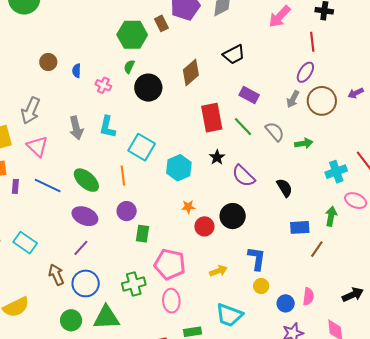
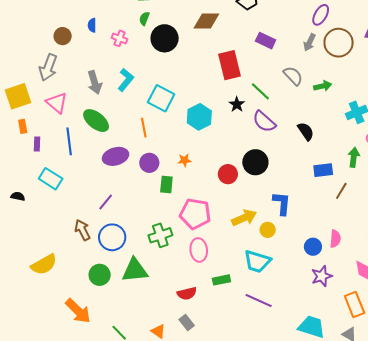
brown circle: (48, 62) -> (63, 36), moved
brown diamond: (191, 72) -> (206, 21), turned 44
cyan L-shape: (107, 127) -> (126, 80), turned -150
green line: (243, 127) -> (260, 91), moved
green ellipse: (86, 180) -> (96, 121), moved
blue line: (48, 185) -> (69, 141), turned 60
orange star: (188, 207) -> (184, 160), moved
purple ellipse: (85, 216) -> (116, 156), moved, turned -35
cyan rectangle: (25, 243) -> (51, 179), moved
yellow arrow: (218, 271) -> (244, 218), size x1.4
yellow circle: (261, 286) -> (268, 230), moved

